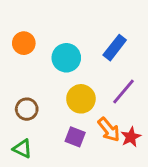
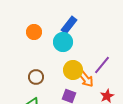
blue rectangle: (115, 48) -> (69, 25), moved
orange arrow: (109, 130) -> (86, 79), moved

